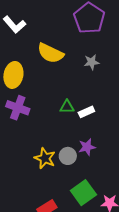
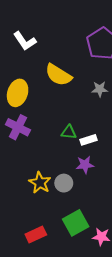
purple star: (87, 147) -> (85, 165), moved

